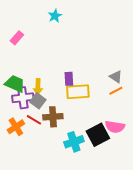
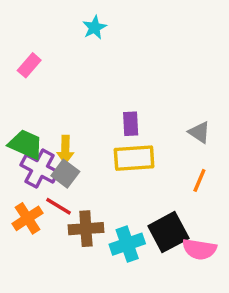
purple rectangle: (69, 79) -> (131, 124), moved
orange line: (116, 91) -> (199, 180), moved, turned -40
purple cross: (23, 98) -> (40, 168), turned 35
brown cross: (53, 117) -> (86, 229), moved
pink semicircle: (115, 127) -> (199, 249), moved

